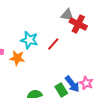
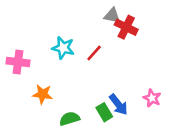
orange star: (17, 58) -> (43, 94), moved
pink star: (86, 83) -> (152, 98), moved

